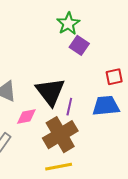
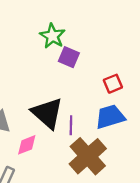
brown cross: (60, 135) -> (88, 156), moved

